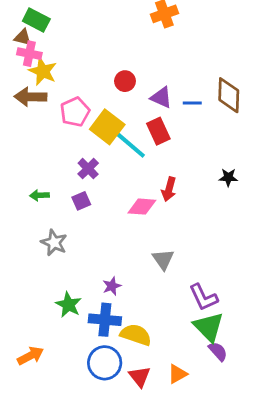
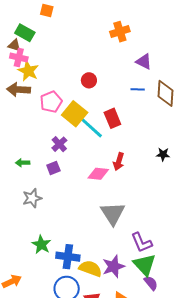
purple triangle: (161, 97) -> (144, 62), moved
blue line: (192, 103) -> (138, 89), moved
gray star: (54, 243) -> (32, 198), turned 30
gray triangle: (163, 259) -> (113, 213), size x1.5
purple star: (112, 286) -> (114, 266), moved, size x1.6

